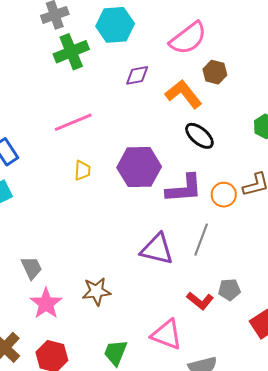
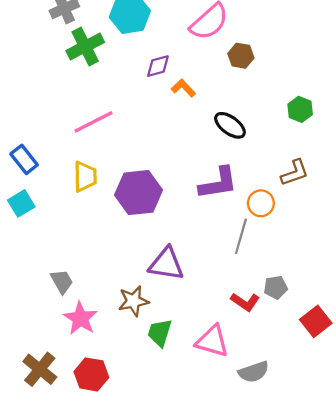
orange L-shape: (184, 94) -> (183, 88), moved, size x0.6
purple hexagon: (139, 167) -> (139, 193), moved
yellow trapezoid: (82, 170) -> (85, 177), moved, size x1.4
orange circle: (224, 195) -> (261, 203), moved
purple triangle: (157, 249) -> (166, 264), moved
green trapezoid: (116, 353) -> (160, 333), moved

